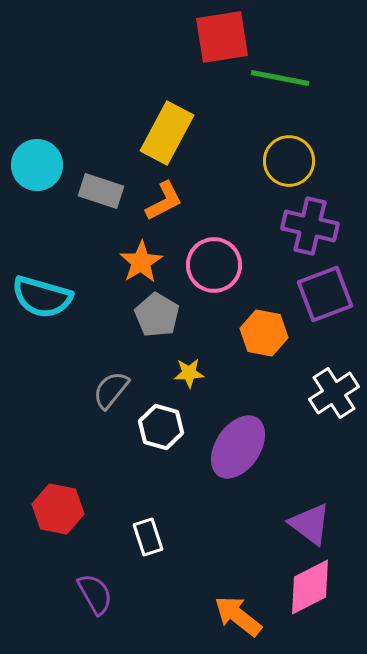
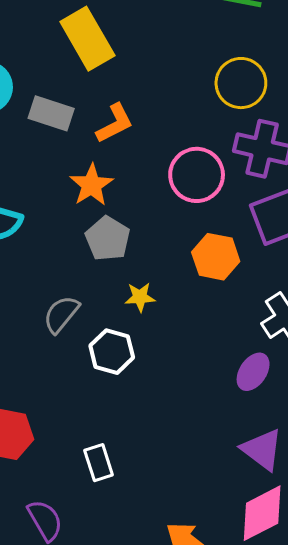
yellow rectangle: (167, 133) -> (87, 39), moved, turned -58
pink circle: (214, 265) -> (197, 175), moved
purple ellipse: (238, 447) -> (253, 372), moved, size x0.6

